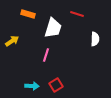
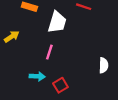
white semicircle: (95, 39) -> (104, 65), moved
cyan arrow: (32, 86) -> (37, 76), moved

